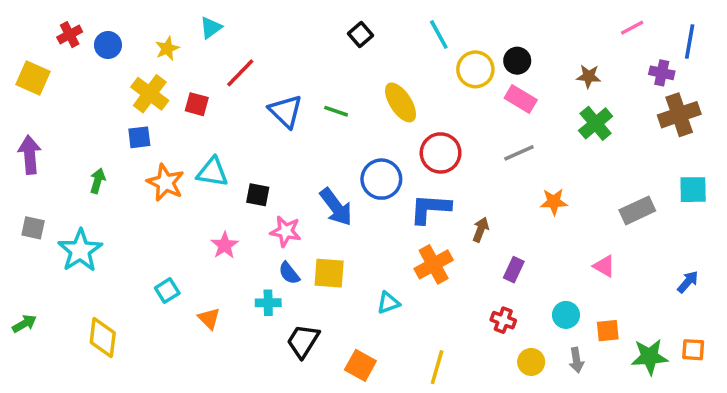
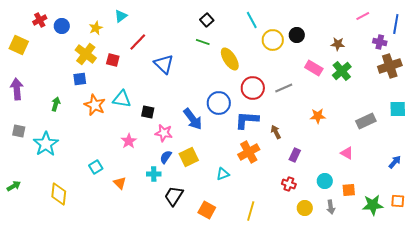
pink rectangle: (521, 99) -> (314, 68), moved
green line: (336, 111) -> (203, 42), moved
gray line: (519, 153) -> (284, 88), moved
brown arrow: (481, 230) -> (276, 132), turned -48
blue semicircle: (289, 273) -> (166, 157), turned 72
yellow square: (329, 273) -> (189, 157), turned -30

